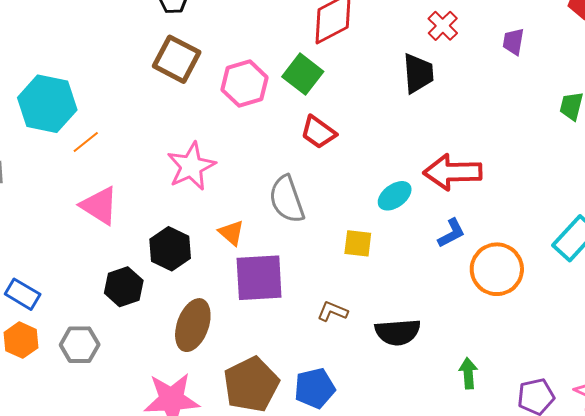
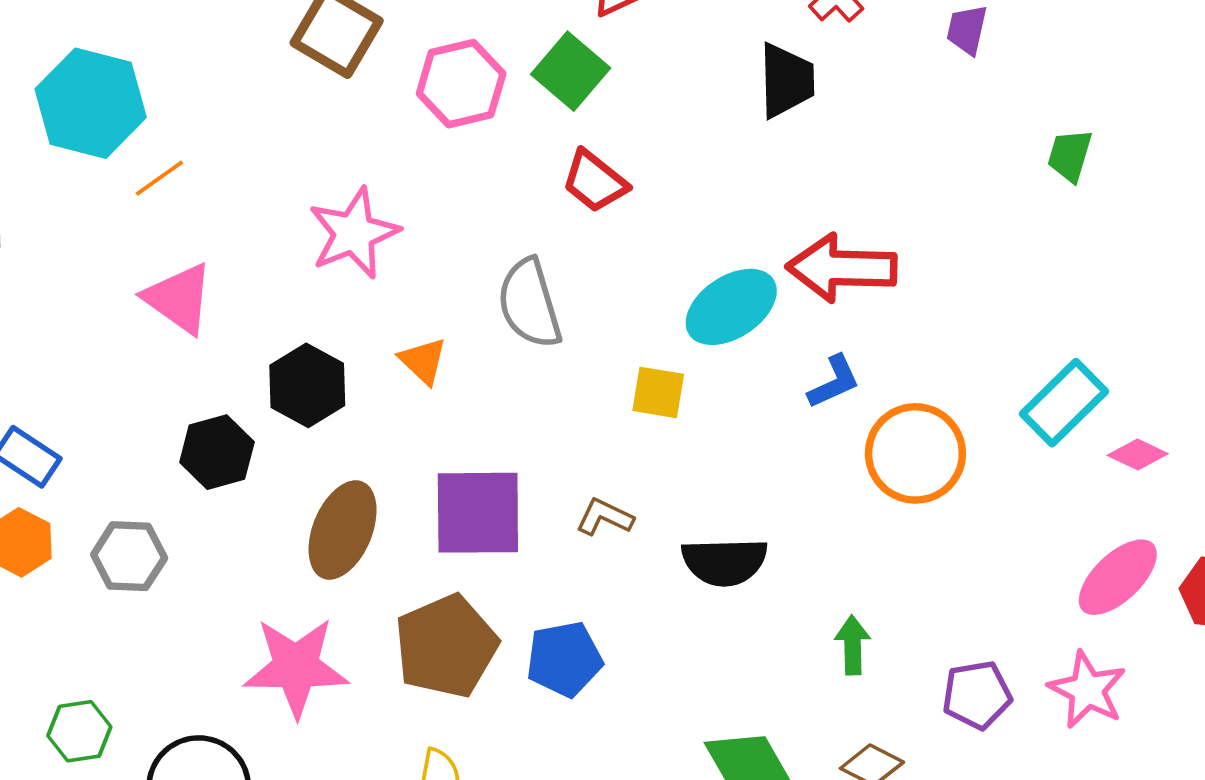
cyan ellipse: (395, 196) -> (731, 307), size x1.4
purple square: (259, 278) -> (478, 513), moved

